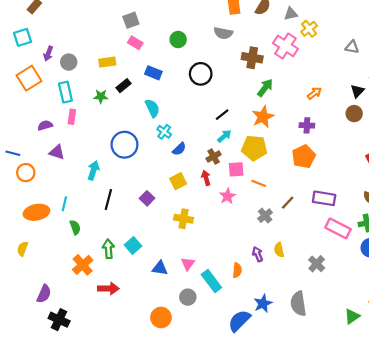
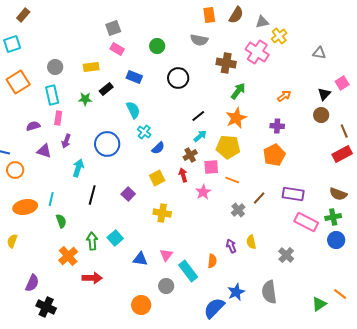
purple arrow: (48, 53) -> (66, 141), moved

